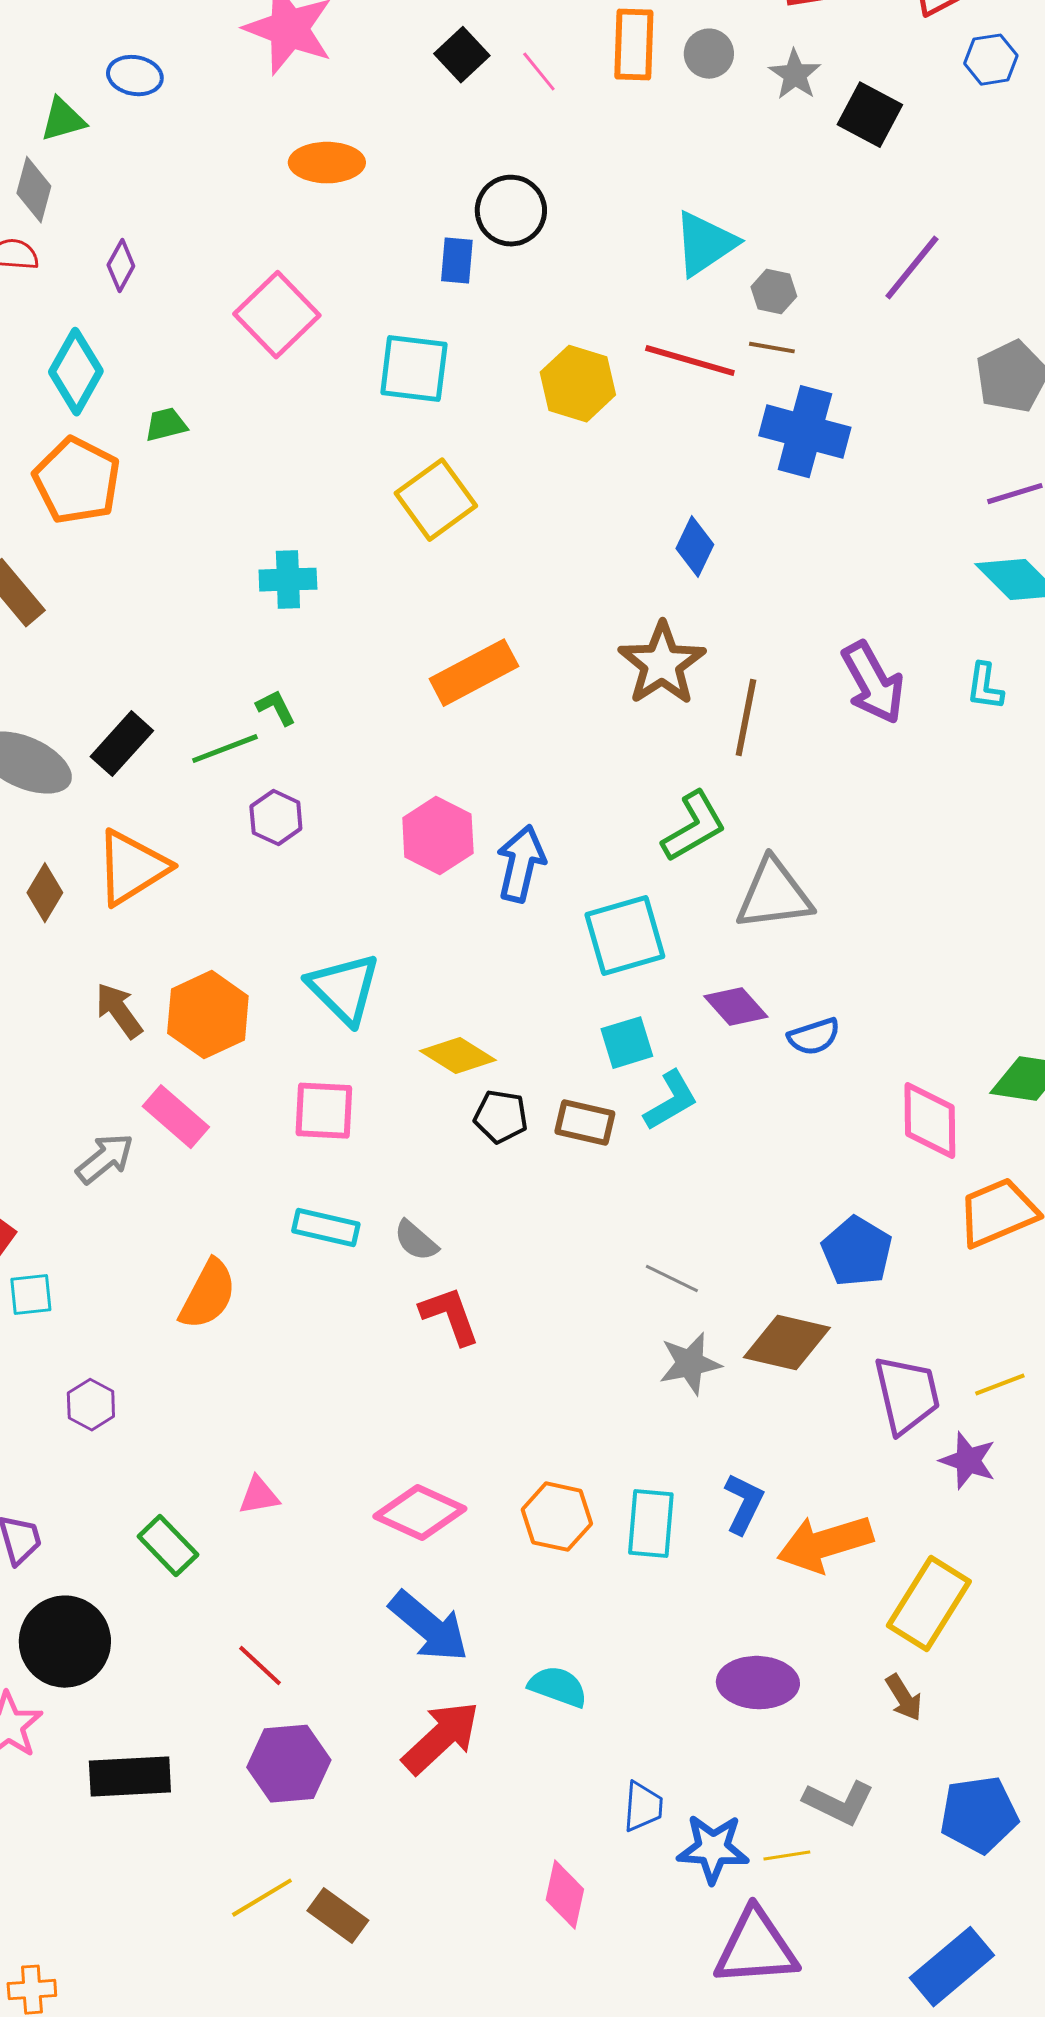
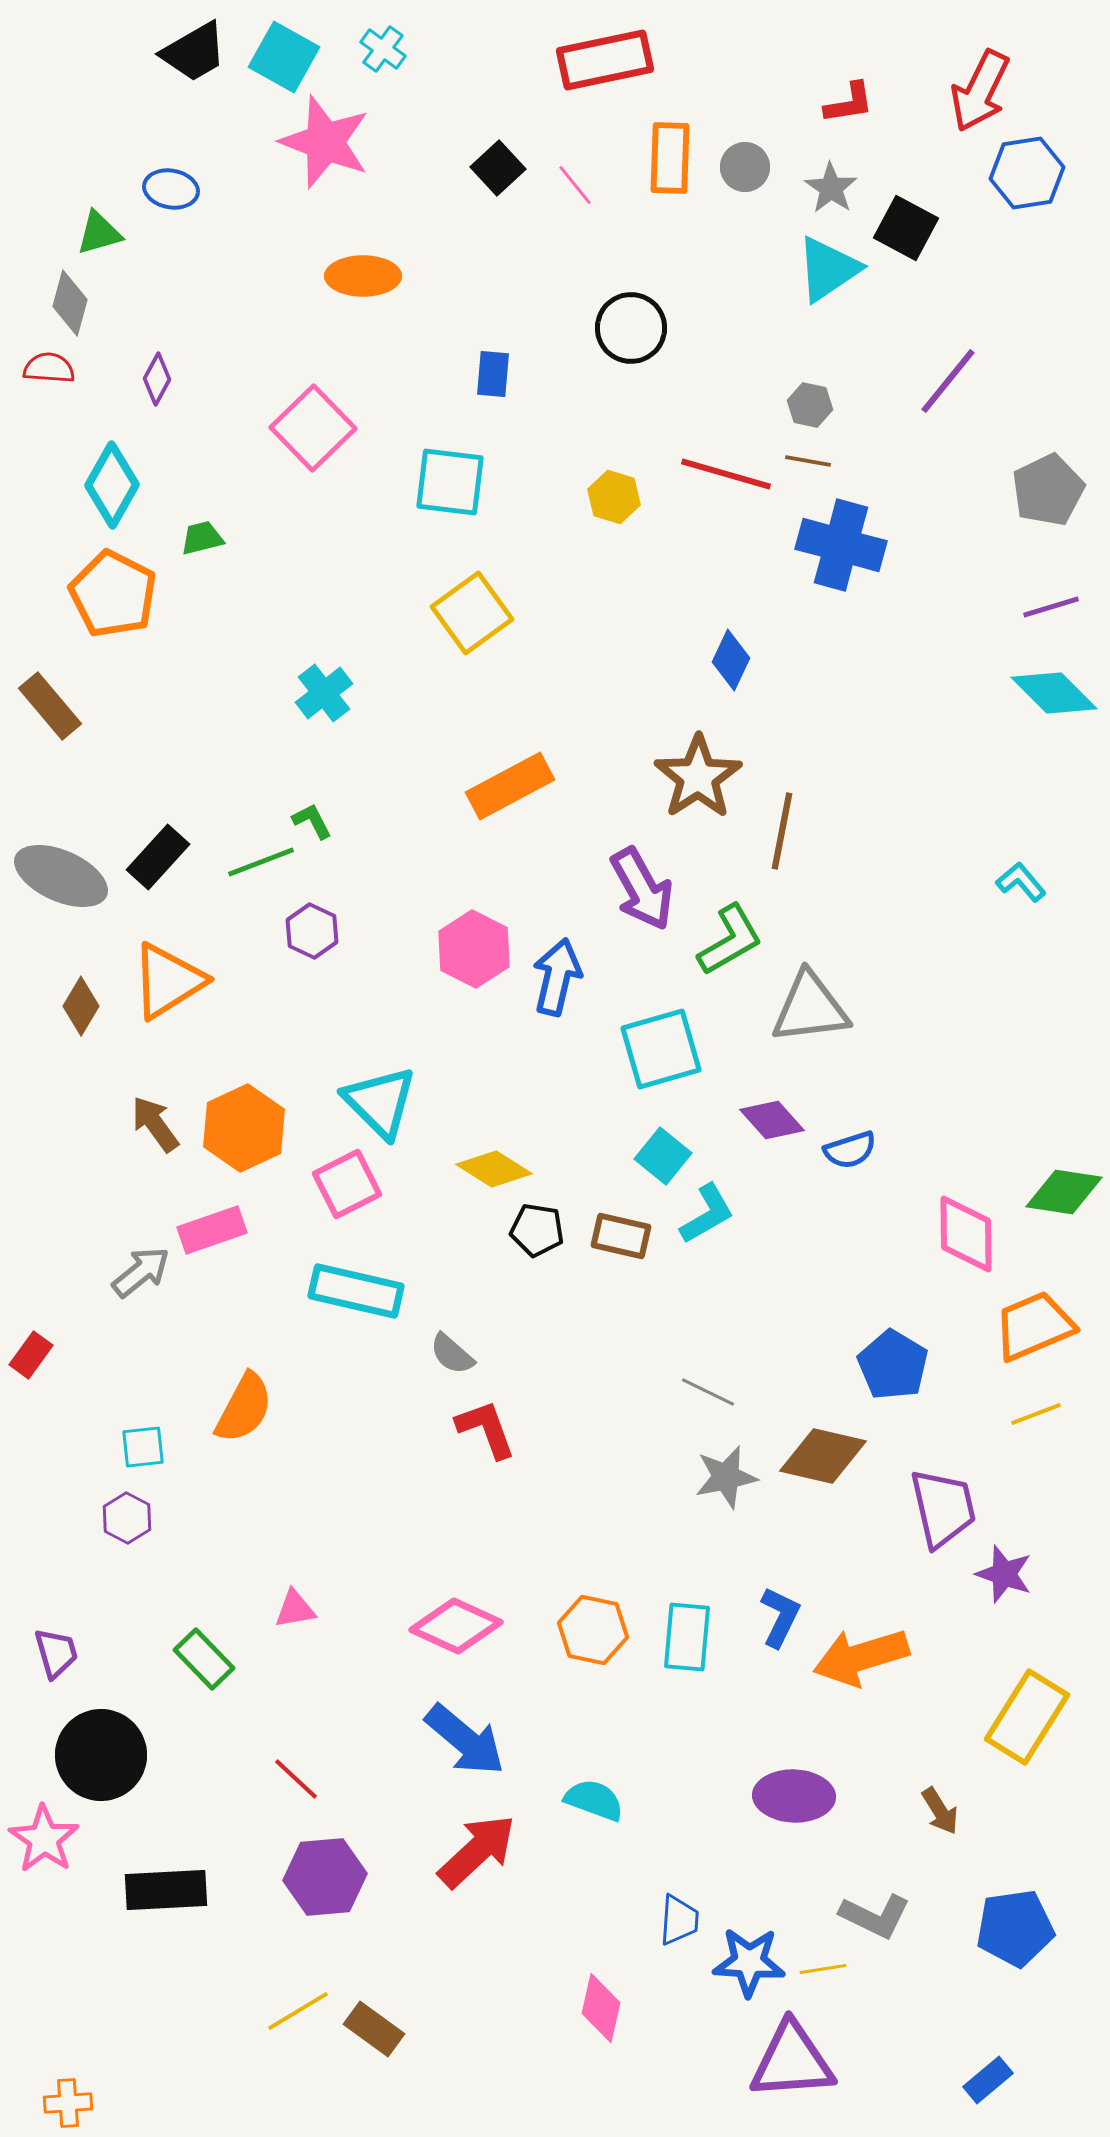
blue hexagon: (991, 60) -> (1027, 173), size x1.4
black circle: (511, 211) -> (631, 328), moved
cyan triangle: (705, 244) -> (828, 269), moved
yellow hexagon: (578, 384) -> (614, 497), size x0.7
cyan cross: (288, 580) -> (324, 693), turned -36
purple arrow: (873, 683) -> (642, 889), moved
cyan L-shape: (985, 687) -> (1021, 882), moved, turned 132
cyan square: (627, 1043) -> (663, 1156), turned -34
pink square: (324, 1111) -> (347, 1184), moved, turned -30
pink rectangle: (176, 1117) -> (212, 1230), turned -60
cyan rectangle: (326, 1228) -> (356, 1291), moved, size x1.4
cyan square: (31, 1295) -> (143, 1447), moved
yellow line: (1000, 1385) -> (1036, 1414), moved
yellow rectangle: (929, 1604) -> (1027, 1717), moved
blue rectangle: (952, 1967) -> (988, 2080), size x0.6

